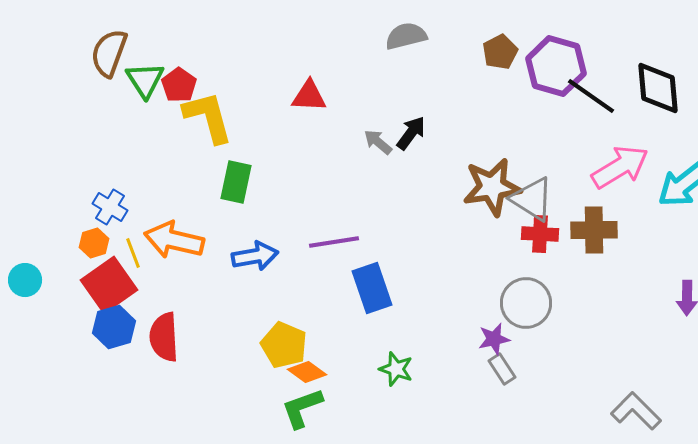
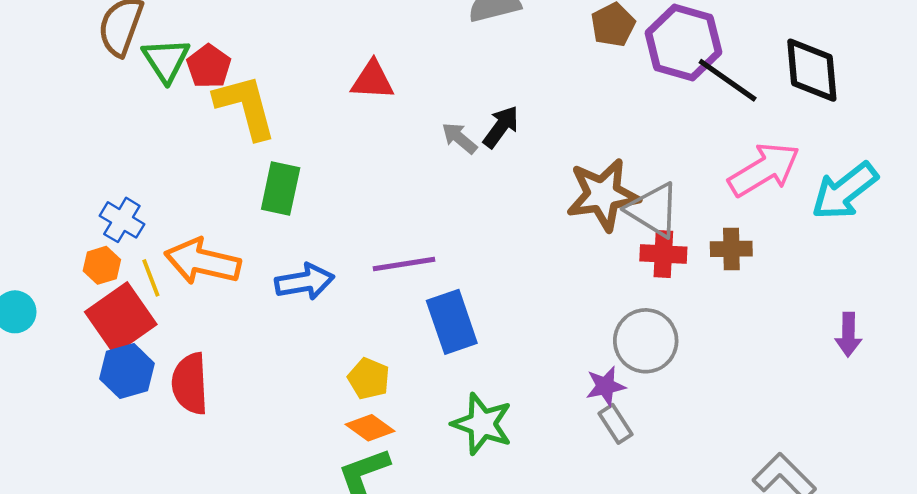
brown cross: (594, 230) -> (731, 249), size x0.7
yellow pentagon: (284, 345) -> (369, 379), moved, size x0.7
green star: (396, 369) -> (482, 424), size x1.4

